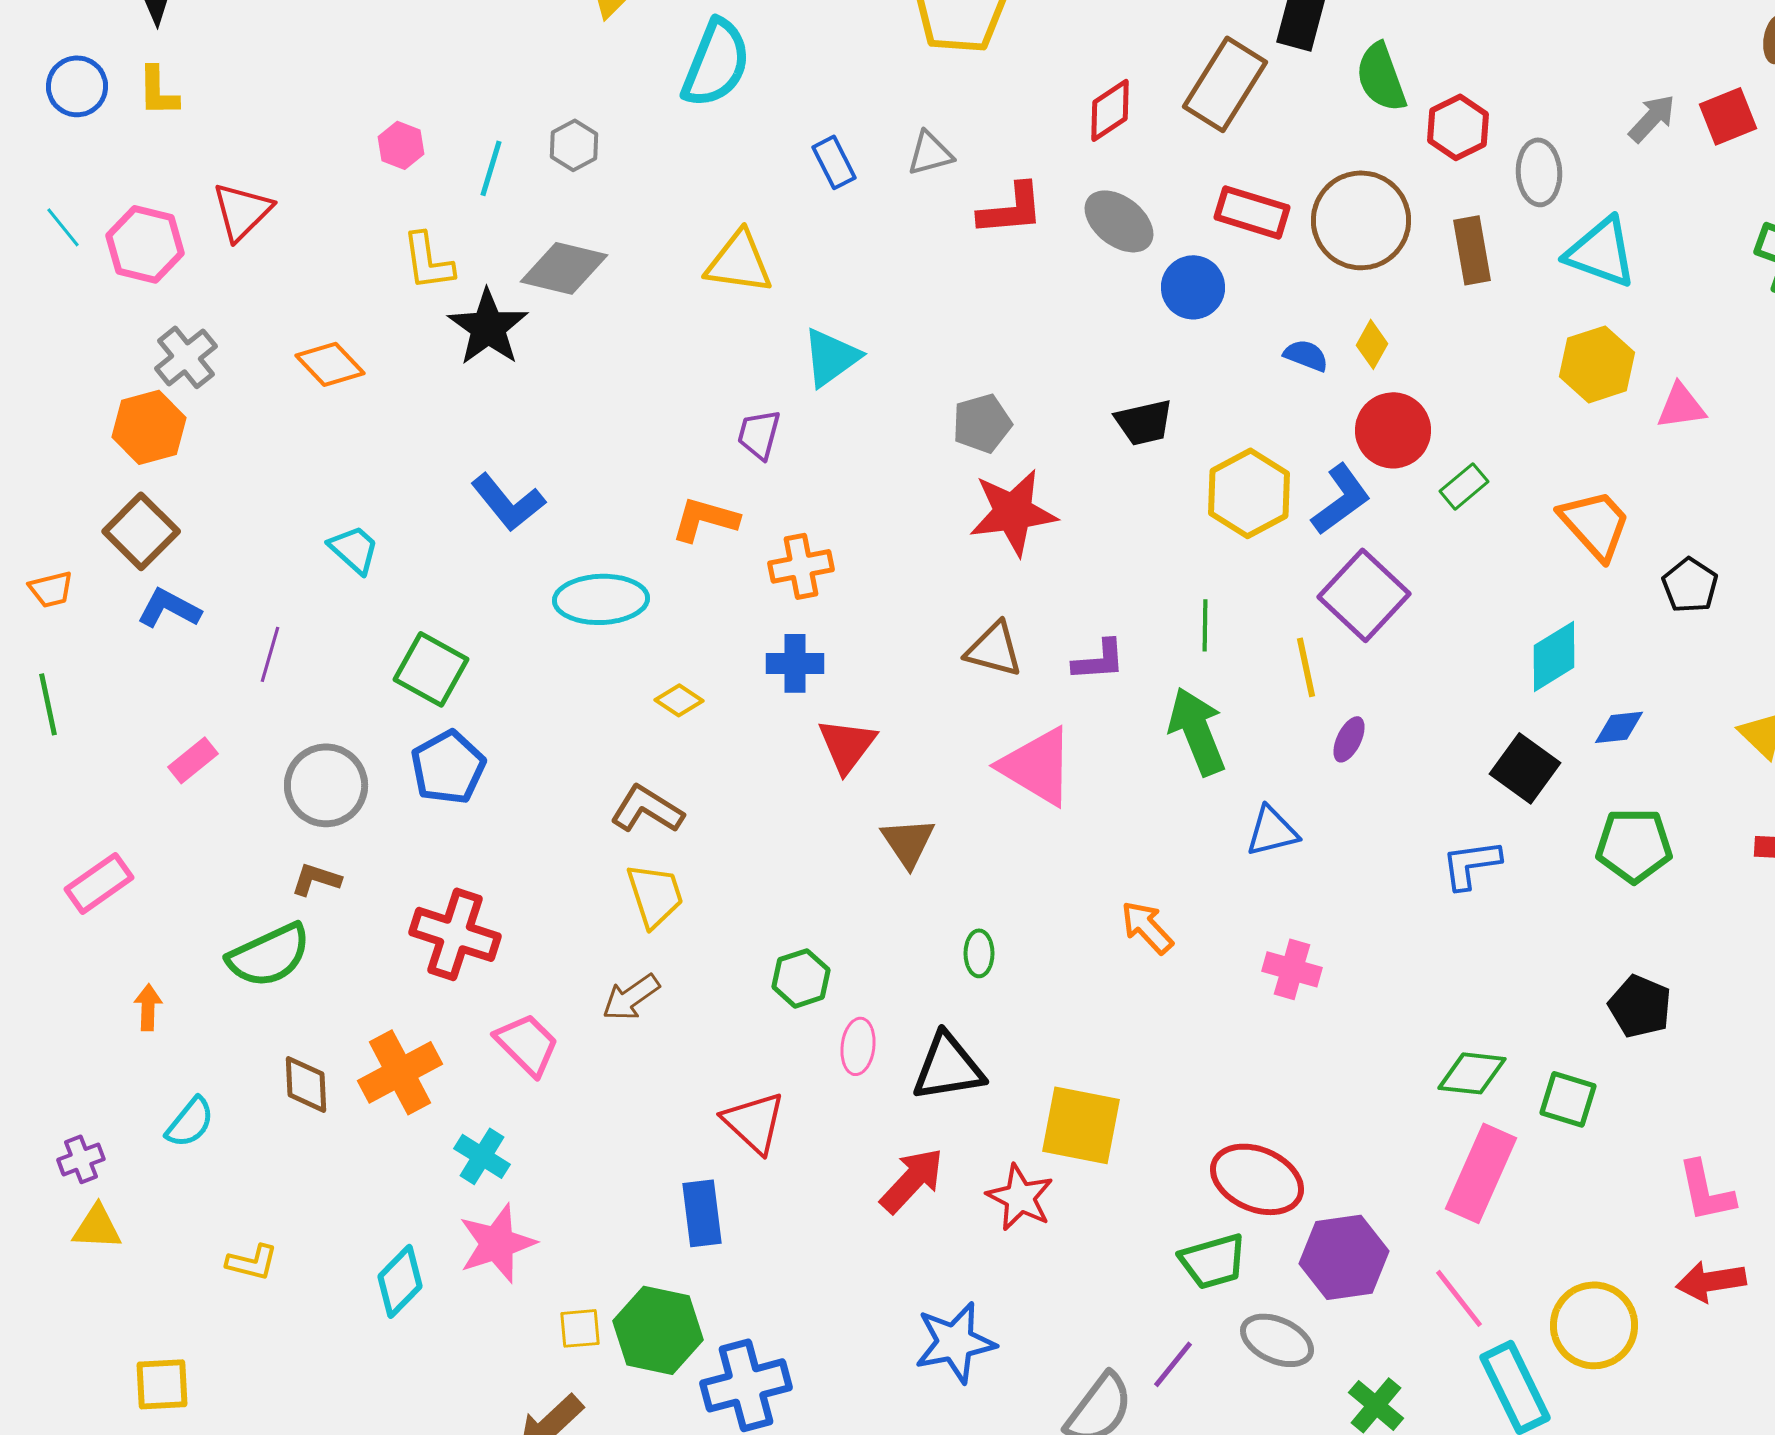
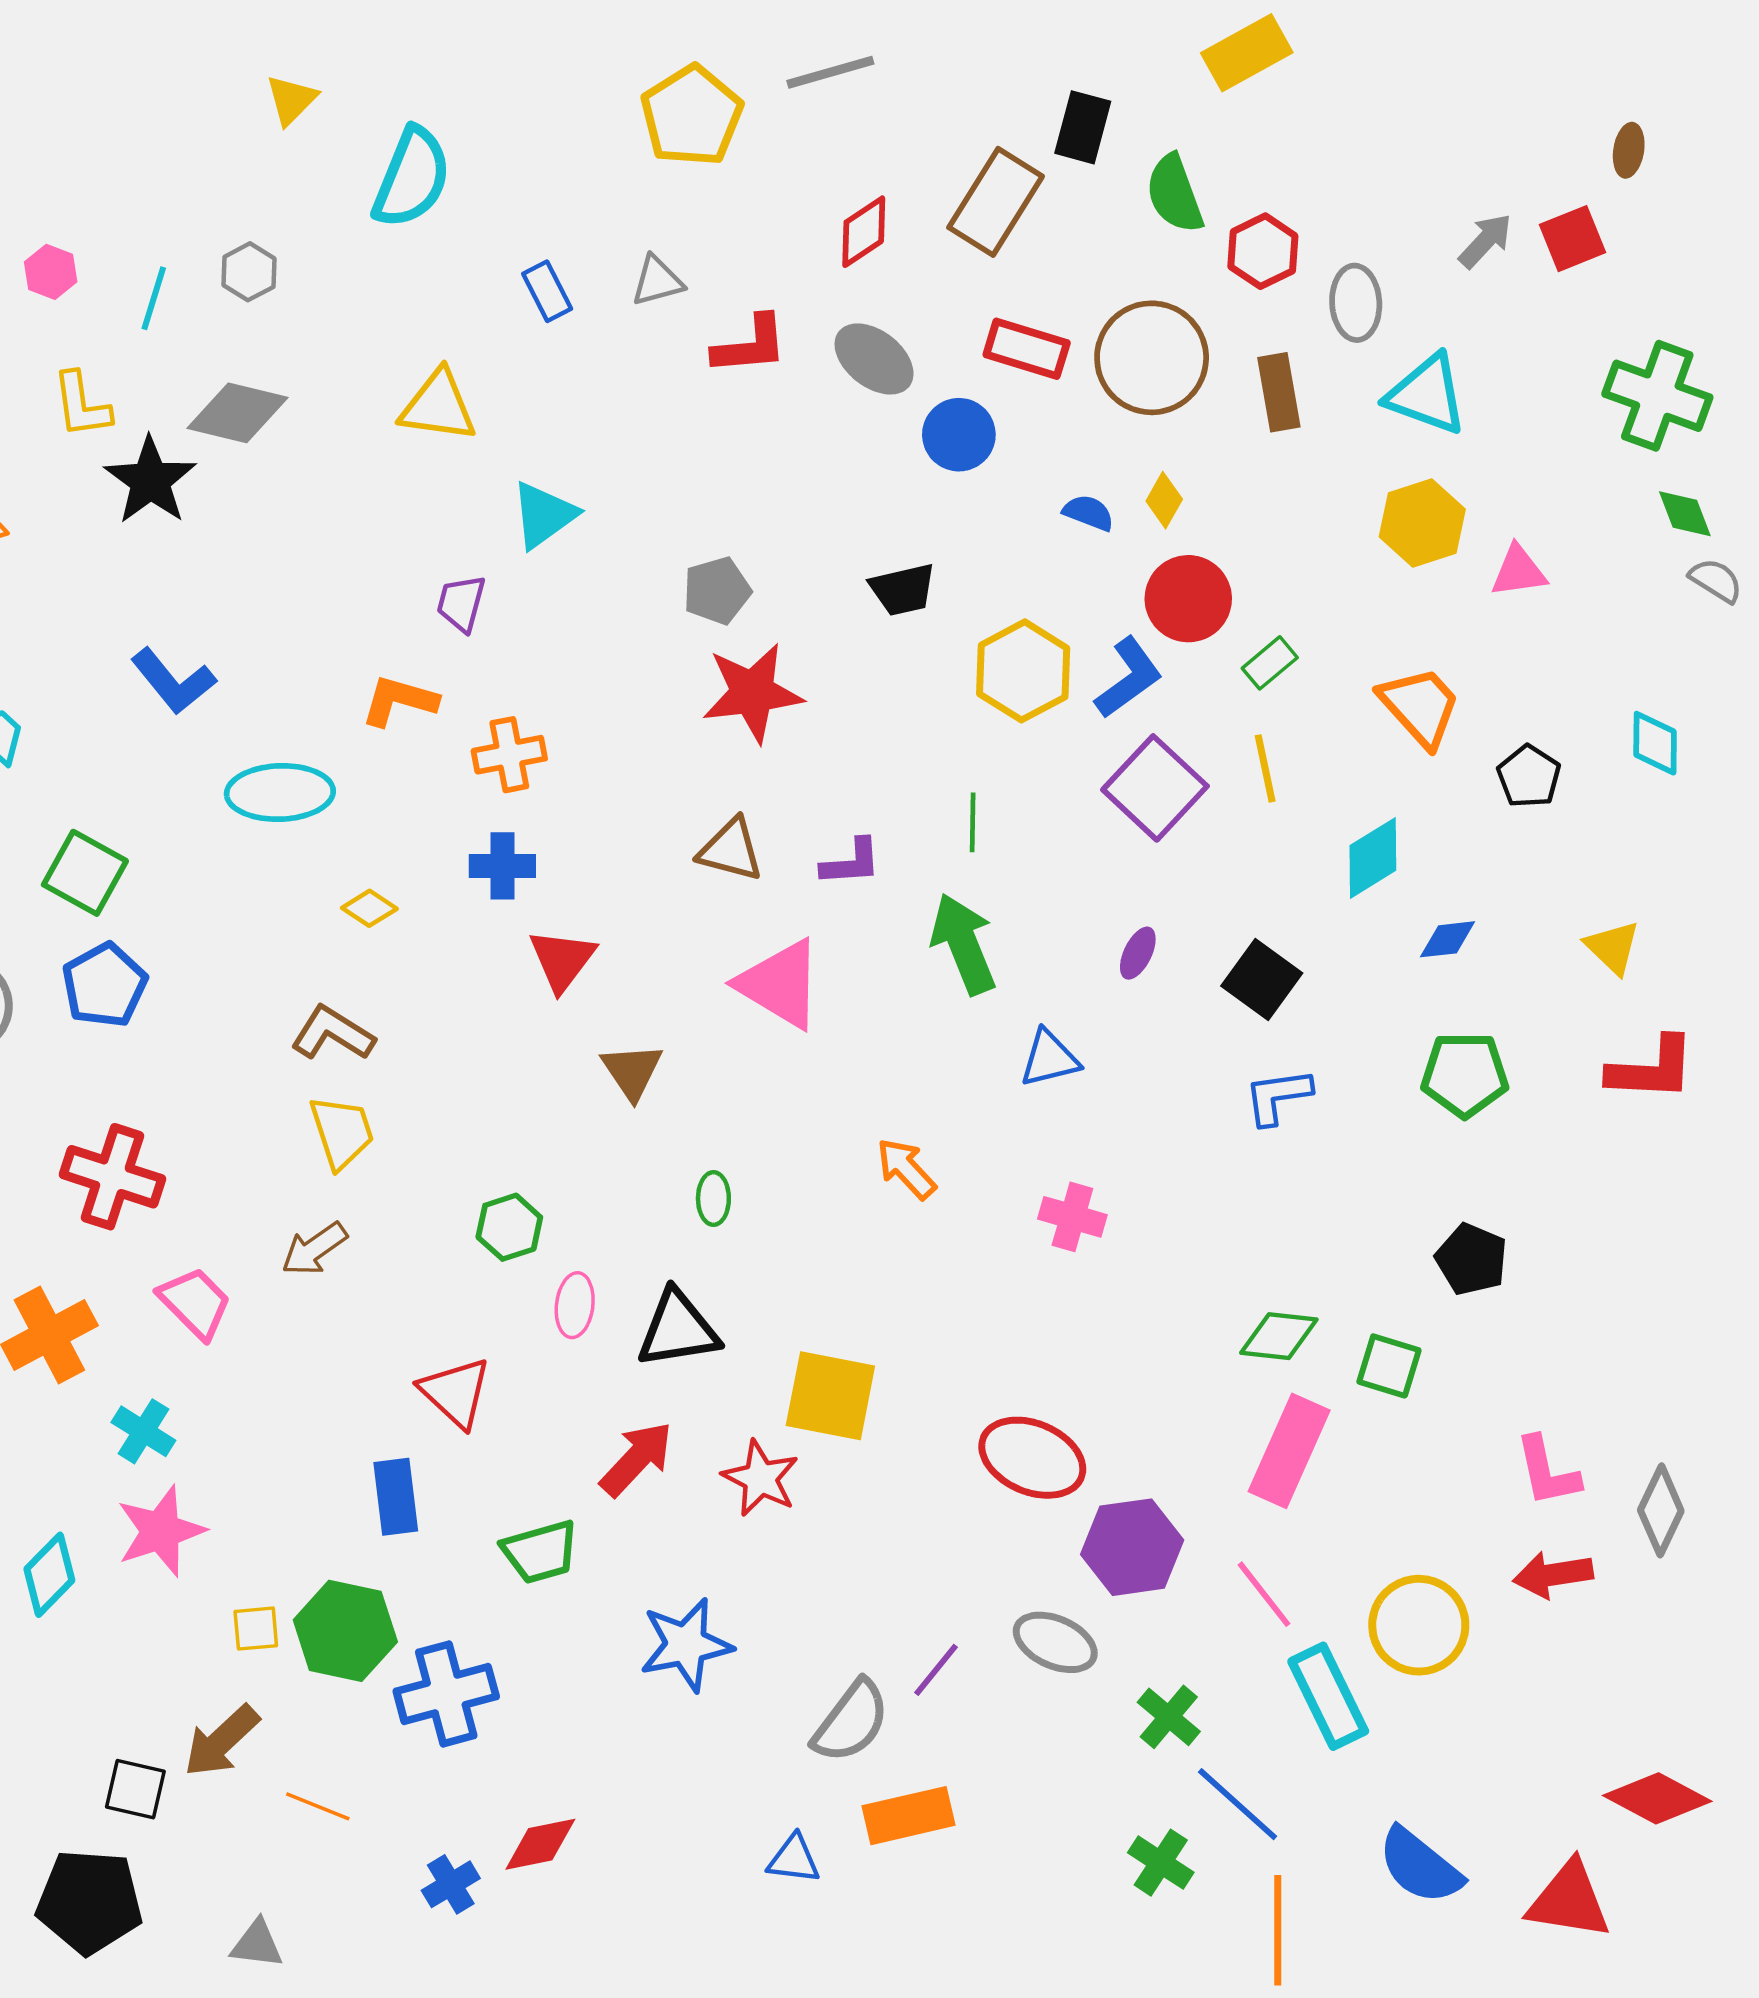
yellow line: (1306, 667) -> (1265, 768), moved
black square: (1525, 768) -> (1262, 979), moved
green trapezoid: (1213, 1261) -> (540, 1552), moved

